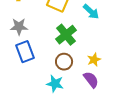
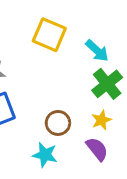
green cross: (66, 35) -> (107, 84), moved

